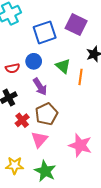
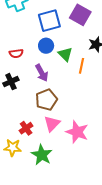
blue circle: (34, 61) -> (46, 46), moved
red cross: (22, 120) -> (26, 128), moved
pink triangle: (39, 139) -> (52, 124), moved

